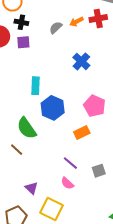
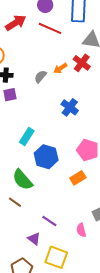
red cross: (98, 19) -> (82, 63), turned -36
cyan rectangle: (36, 86) -> (27, 136), turned 36
purple line: (70, 163) -> (49, 221), moved
pink semicircle: (67, 183) -> (81, 230), moved, turned 40

